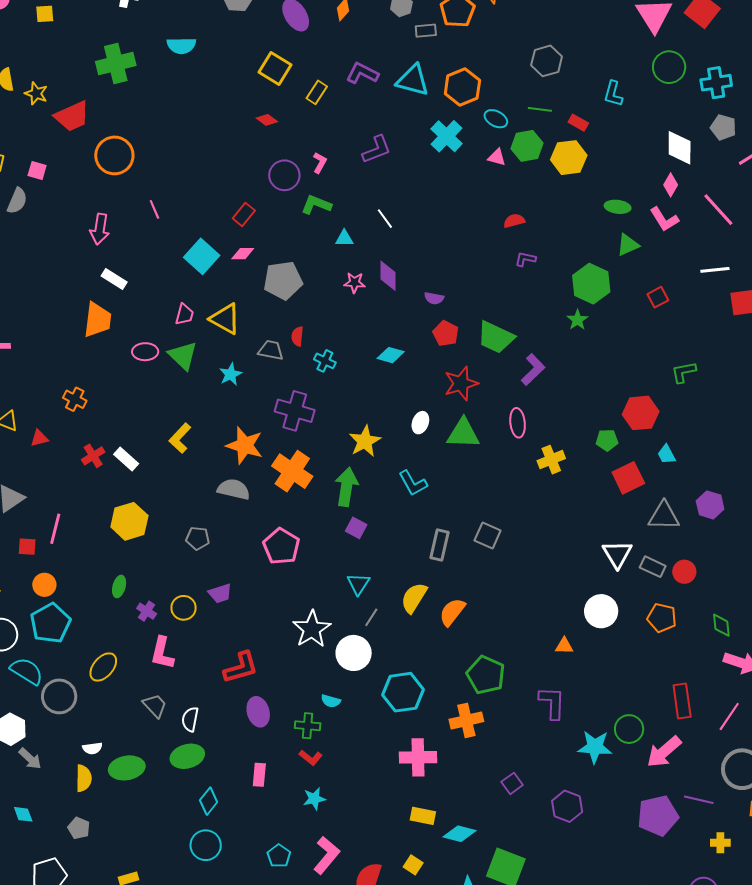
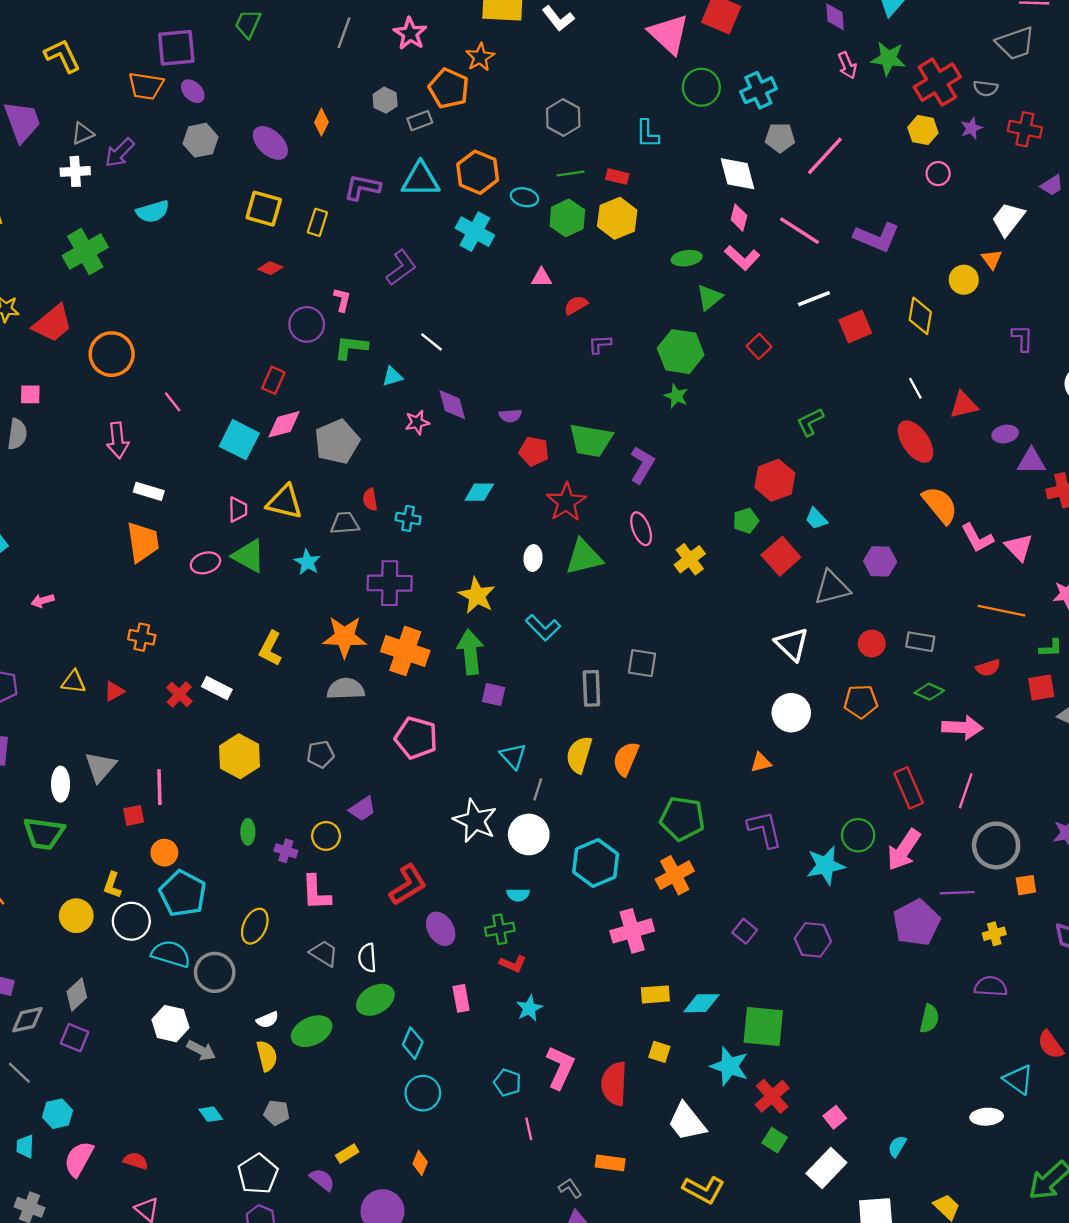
pink triangle: (497, 157) -> (541, 278), moved
pink diamond: (243, 254) -> (284, 424), size x1.4
gray rectangle: (653, 567) -> (920, 642), moved
green diamond: (721, 625) -> (929, 692), turned -45

